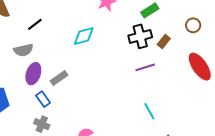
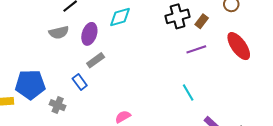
purple line: (145, 67) -> (196, 49), moved
purple ellipse: (33, 74) -> (89, 34), moved
gray cross: (42, 124) -> (58, 105), moved

